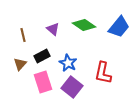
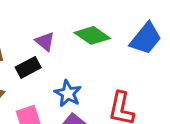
black rectangle: (42, 56) -> (28, 67), moved

